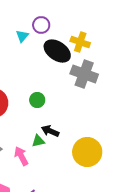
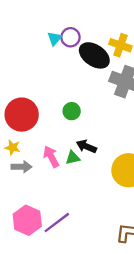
purple circle: (41, 25) -> (70, 37), moved
pink arrow: (21, 156) -> (51, 157), moved

